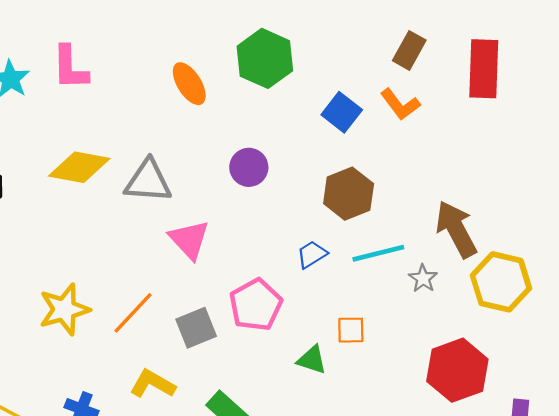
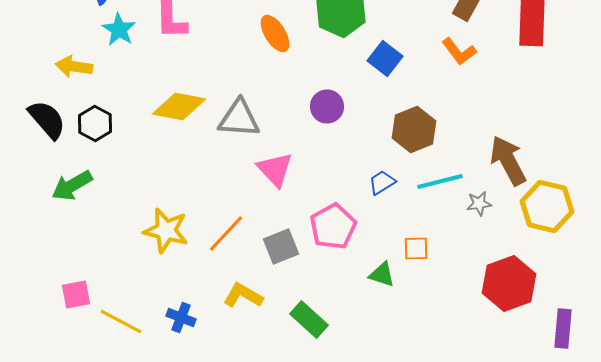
blue square: (342, 112) -> (385, 58), moved
gray star: (423, 278) -> (479, 204), turned 30
yellow star: (64, 309) -> (166, 230), turned 30

